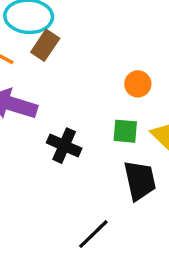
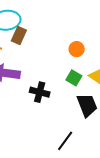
green square: (125, 131) -> (74, 78), turned 35

